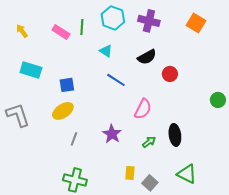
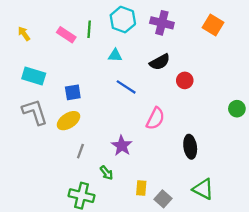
cyan triangle: (106, 51) -> (115, 55), turned -32
gray L-shape: (18, 115) -> (35, 112), moved
green arrow: (149, 142) -> (106, 173), moved, turned 88

